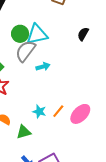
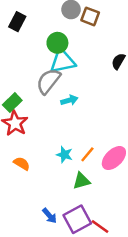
green circle: (20, 34) -> (57, 43), moved
green triangle: (24, 132) -> (81, 181), moved

